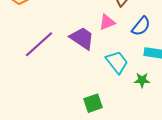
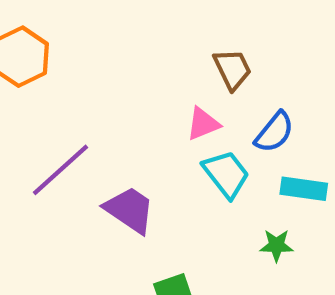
purple trapezoid: (82, 38) -> (130, 210), moved
cyan trapezoid: (117, 62) -> (226, 174), moved

